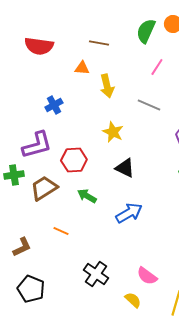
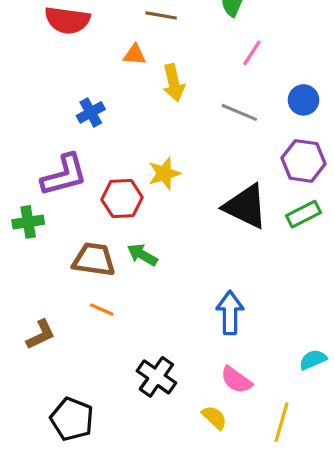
yellow star: (113, 132) -> (164, 173), moved, turned 30
black triangle: (125, 168) -> (246, 206), moved, size x1.5
brown trapezoid: (44, 188) -> (94, 260), moved, turned 40
blue arrow: (129, 213) -> (230, 313), moved, turned -60
black pentagon: (31, 289) -> (72, 419), moved

